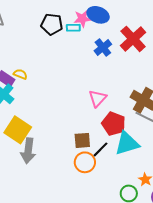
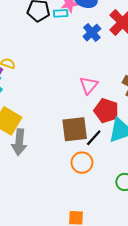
brown square: (82, 140) -> (75, 129), size x1.5
orange circle: (85, 162) -> (82, 163), moved

